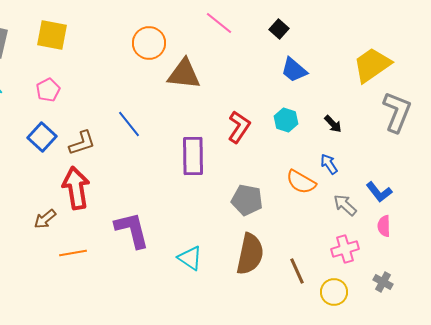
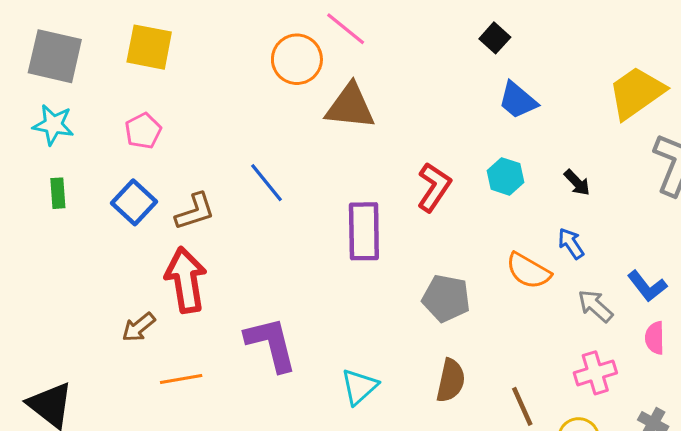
pink line: (219, 23) -> (346, 29), moved
brown semicircle: (250, 254) -> (451, 381), size x0.7
cyan triangle: (190, 258) -> (359, 387), turned 44

